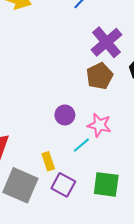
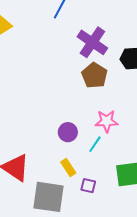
purple circle: (65, 115) -> (68, 132), moved
purple square: (63, 185) -> (88, 186), size x0.7

